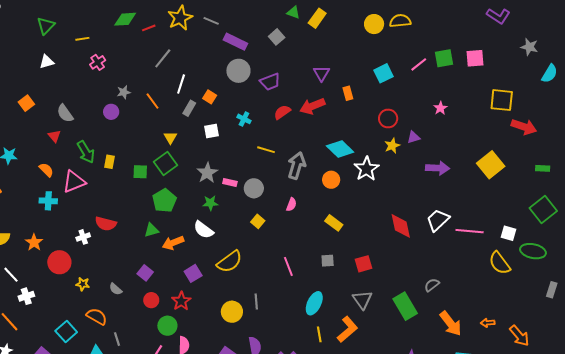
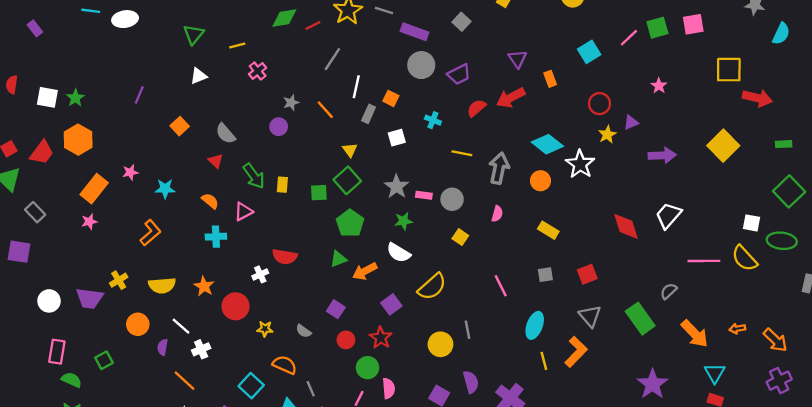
pink triangle: (74, 182) -> (243, 212), size x0.7
pink line: (470, 231) -> (704, 261), moved

